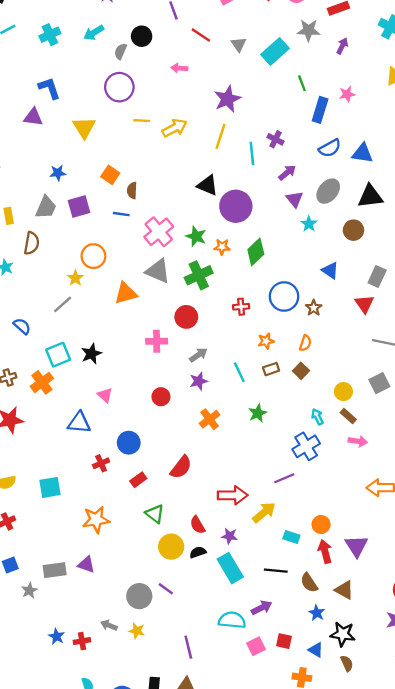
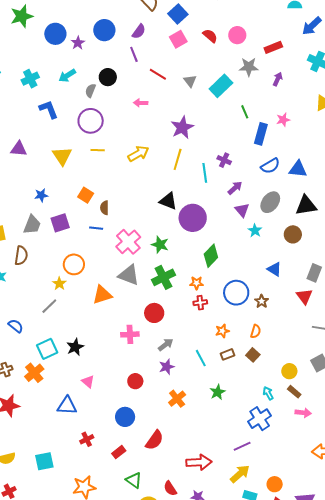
blue L-shape: (49, 88) -> (49, 109), moved
yellow line: (142, 121) -> (98, 150), moved
orange star: (222, 247) -> (197, 283), moved
blue circle: (129, 443) -> (125, 417), moved
yellow arrow: (264, 512) -> (240, 474), moved

